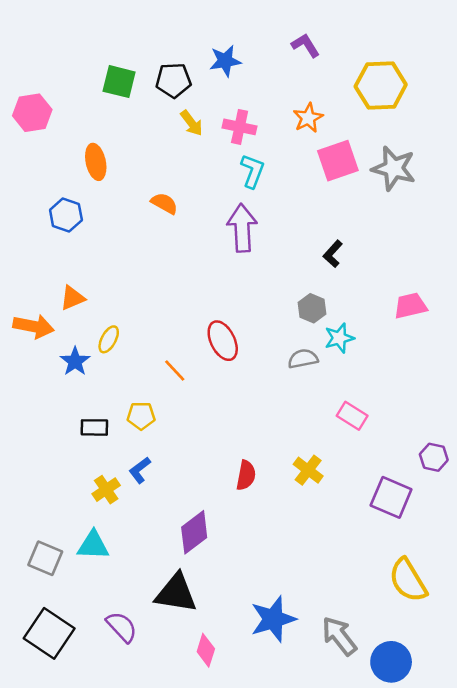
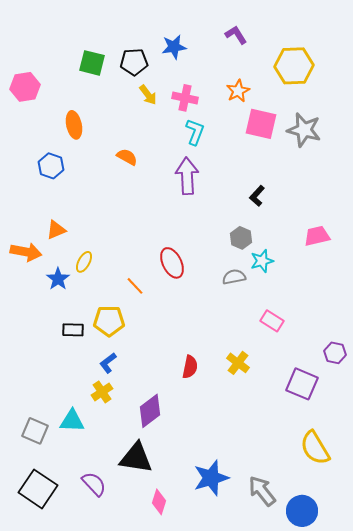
pink square: (338, 161) -> (261, 124), turned 32
yellow pentagon: (141, 416) -> (109, 321), size x1.4
yellow cross: (106, 490) -> (102, 392), moved

